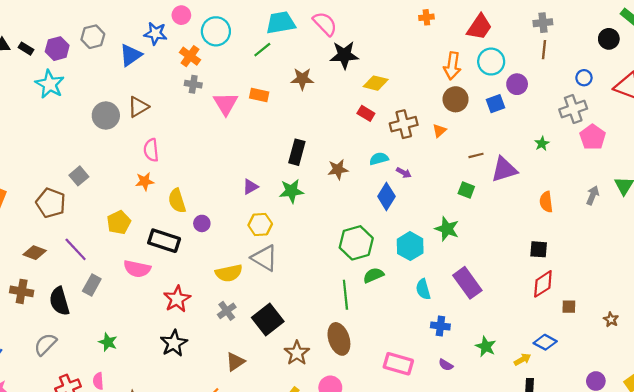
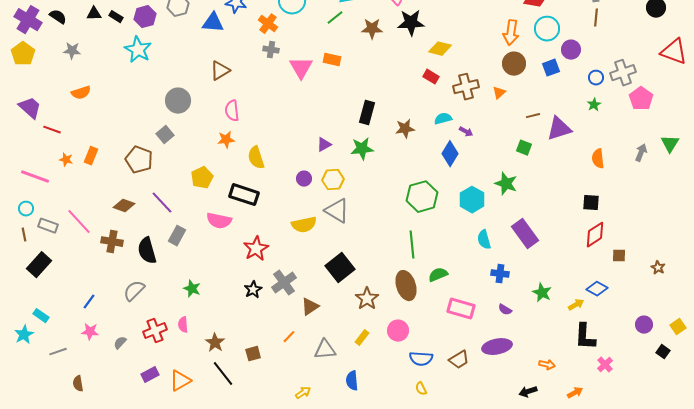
blue triangle: (131, 55) -> (213, 23), turned 40
blue circle: (584, 78) -> (596, 78), moved
brown star: (302, 79) -> (372, 29), moved
gray circle: (106, 115) -> (178, 101), moved
purple circle: (202, 223) -> (304, 179), moved
green semicircle: (373, 275) -> (438, 275), moved
gray cross: (227, 311) -> (284, 283), moved, size x1.4
black star: (174, 343) -> (253, 290), size x0.7

